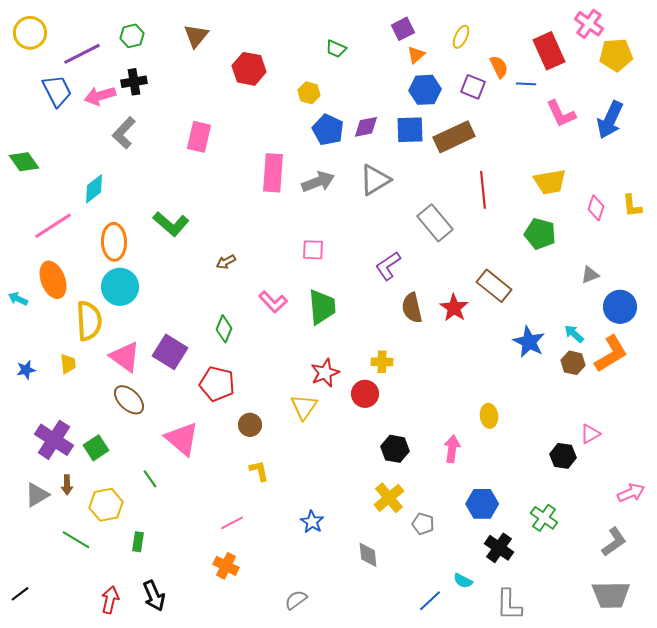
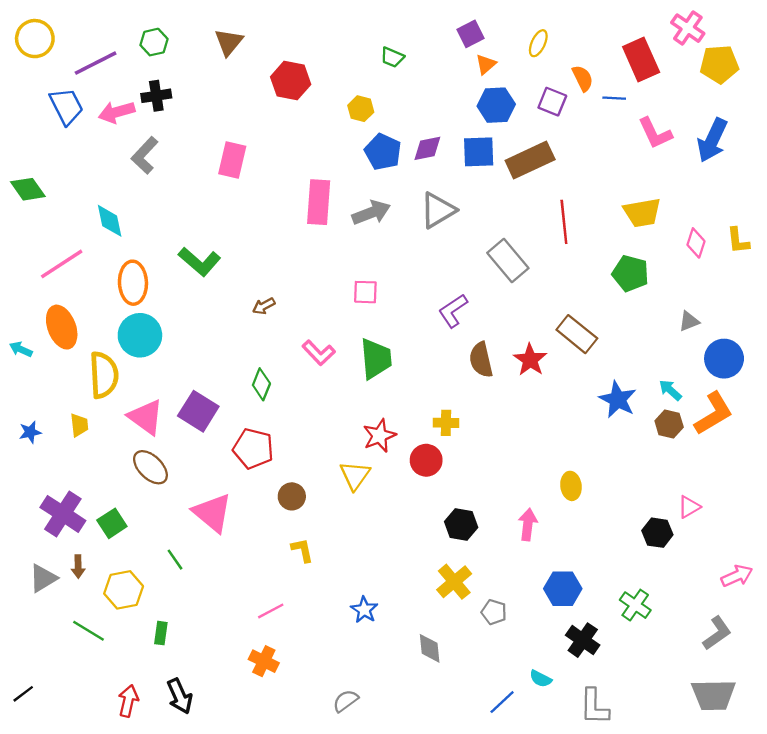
cyan diamond: (94, 189) -> (110, 221), turned -64

